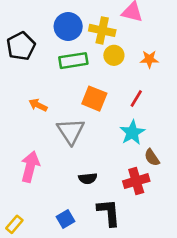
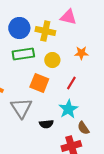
yellow circle: (114, 55) -> (52, 60), moved
black semicircle: (88, 178) -> (46, 124), moved

